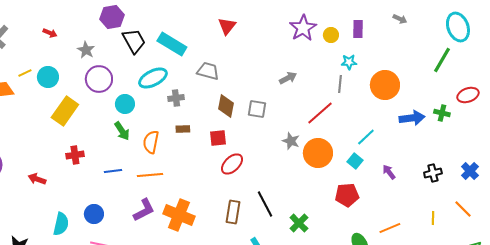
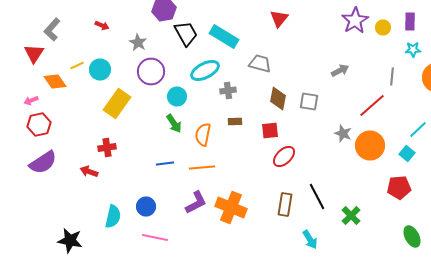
cyan star: (349, 62) -> (413, 50), moved
red cross: (75, 155) -> (107, 148), moved

